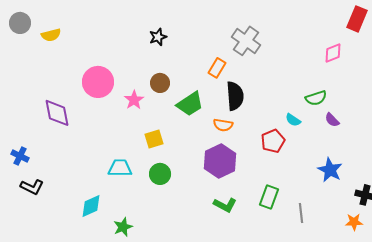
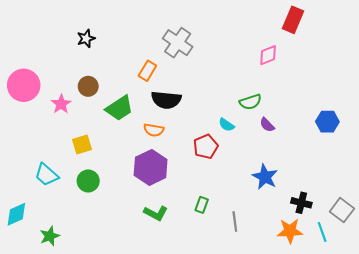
black semicircle: (235, 96) -> (166, 100), turned 100
cyan trapezoid: (120, 168) -> (47, 175), turned -140
green rectangle: (269, 197) -> (202, 205), size x0.7
orange star: (354, 222) -> (290, 231), size x1.4

